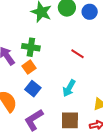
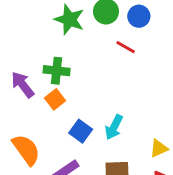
red line: (77, 54) -> (126, 47), moved
blue square: (33, 89) -> (81, 131), moved

